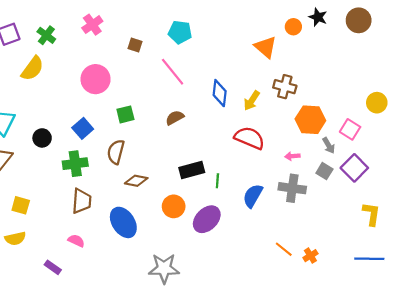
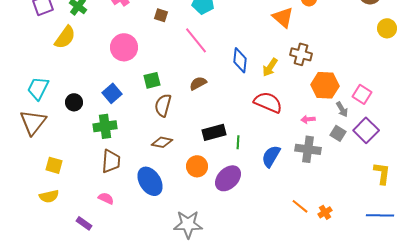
yellow circle: (377, 103) -> (387, 28), moved
brown semicircle: (116, 152) -> (163, 105), moved

